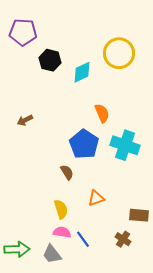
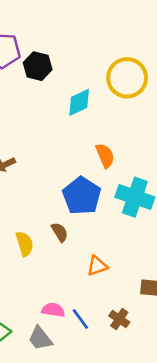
black hexagon: (50, 60) -> (38, 66), moved
yellow semicircle: (61, 209) -> (25, 244), moved
brown cross: (123, 239) -> (119, 319), moved

